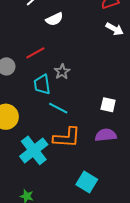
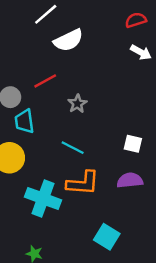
white semicircle: (54, 19) -> (68, 40), size x1.4
cyan trapezoid: (42, 84) -> (24, 121), moved
cyan cross: (34, 150) -> (43, 199), turned -32

